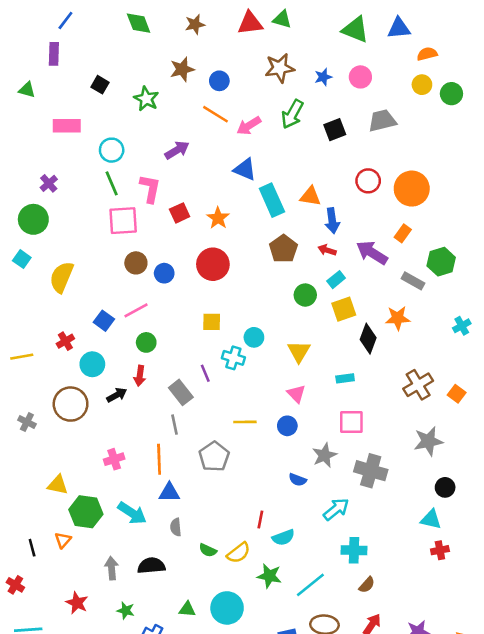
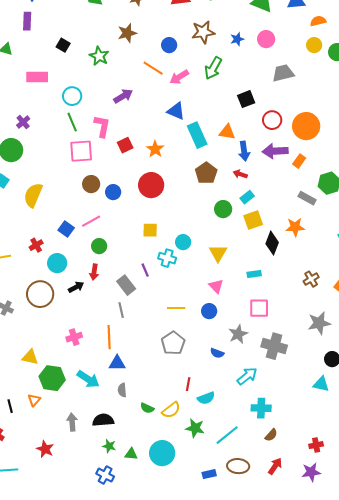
blue circle: (219, 81) -> (169, 45), moved
black square: (335, 130) -> (246, 99), moved
purple arrow: (372, 253) -> (275, 151), moved, turned -35
brown cross: (418, 385) -> (311, 279), size x0.7
gray pentagon: (214, 457) -> (173, 343), moved
red cross: (440, 550) -> (316, 445), moved
green star: (126, 611) -> (109, 446), moved

